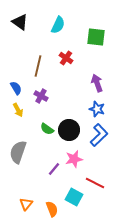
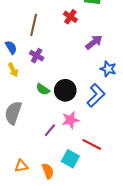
red cross: (66, 58) -> (70, 17), moved
purple arrow: (97, 83) -> (94, 42), turned 72
blue star: (97, 109) -> (108, 69), moved
orange triangle: (26, 204) -> (21, 166), turned 40

